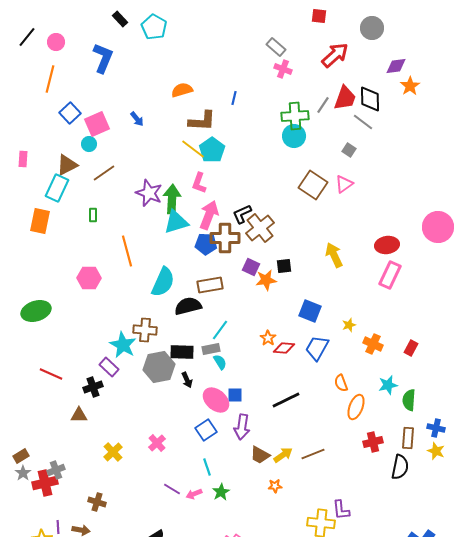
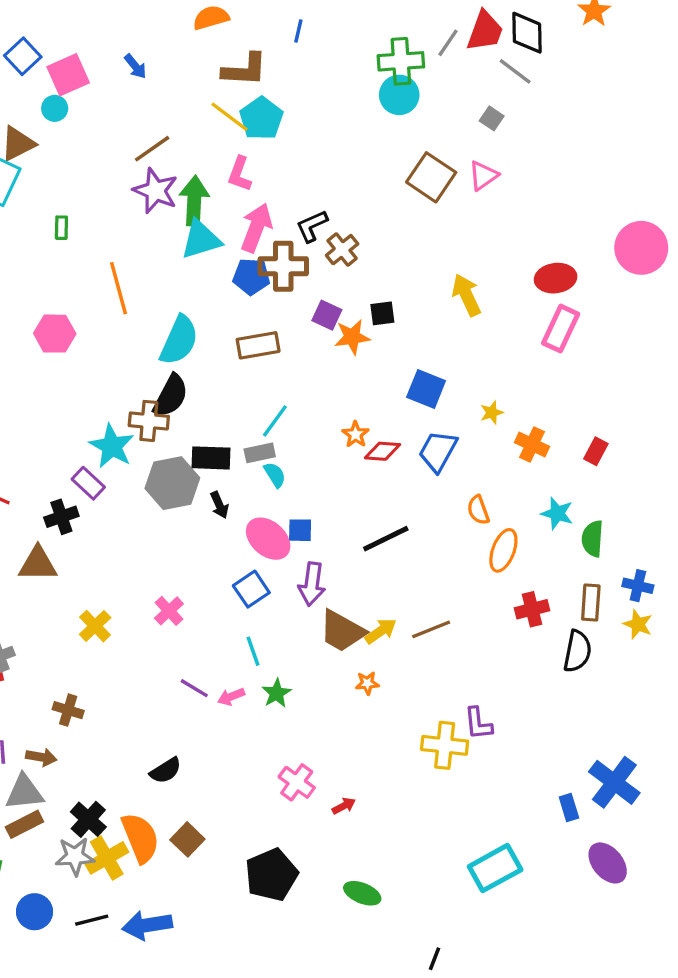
brown line: (104, 173) -> (152, 149), moved
brown cross: (260, 228) -> (342, 250), size x0.7
black semicircle: (188, 306) -> (171, 396), moved, turned 132
cyan star: (388, 385) -> (557, 513), turned 30
brown triangle: (79, 415) -> (38, 564), size x1.4
brown trapezoid: (260, 455) -> (342, 631), size x1.4

